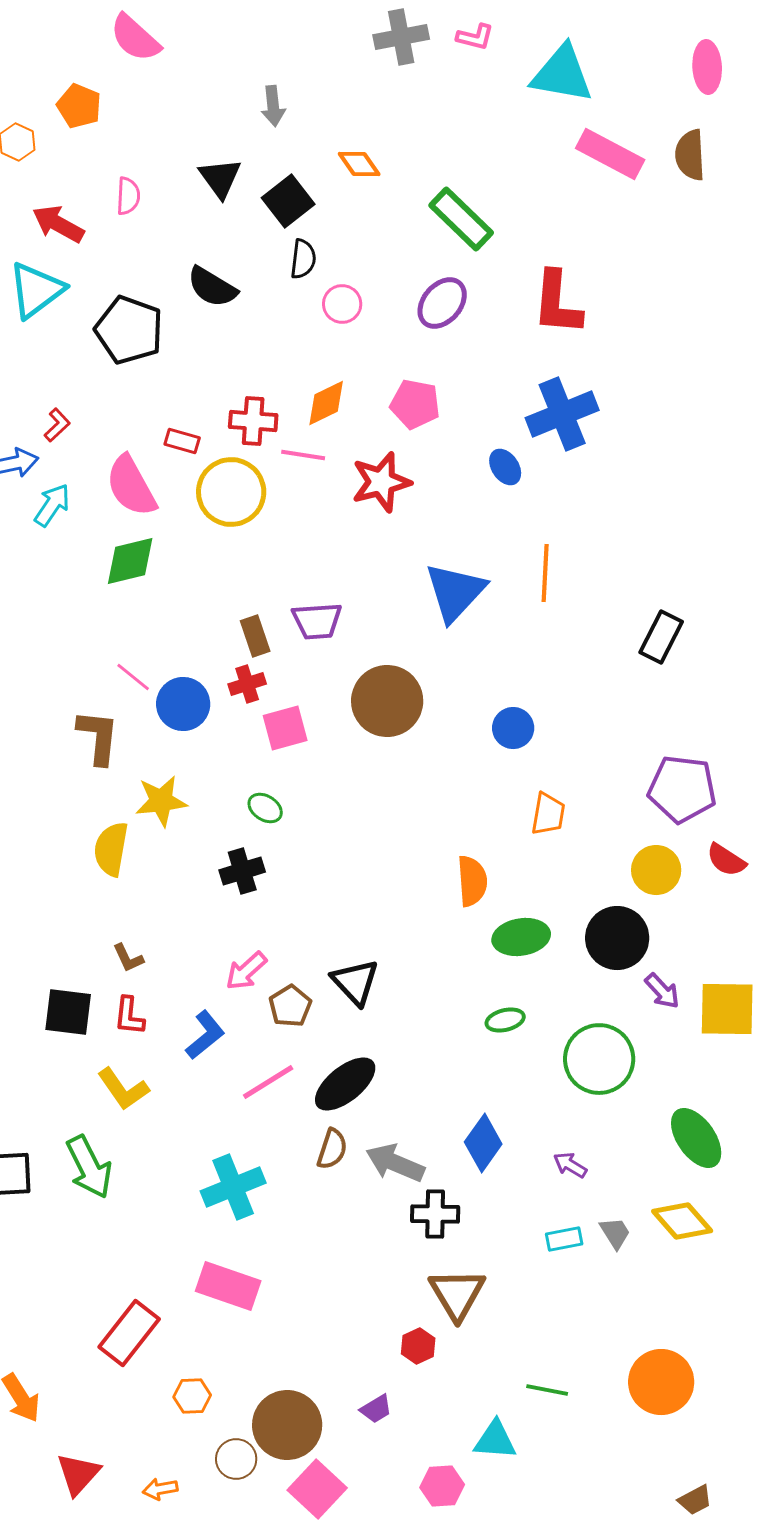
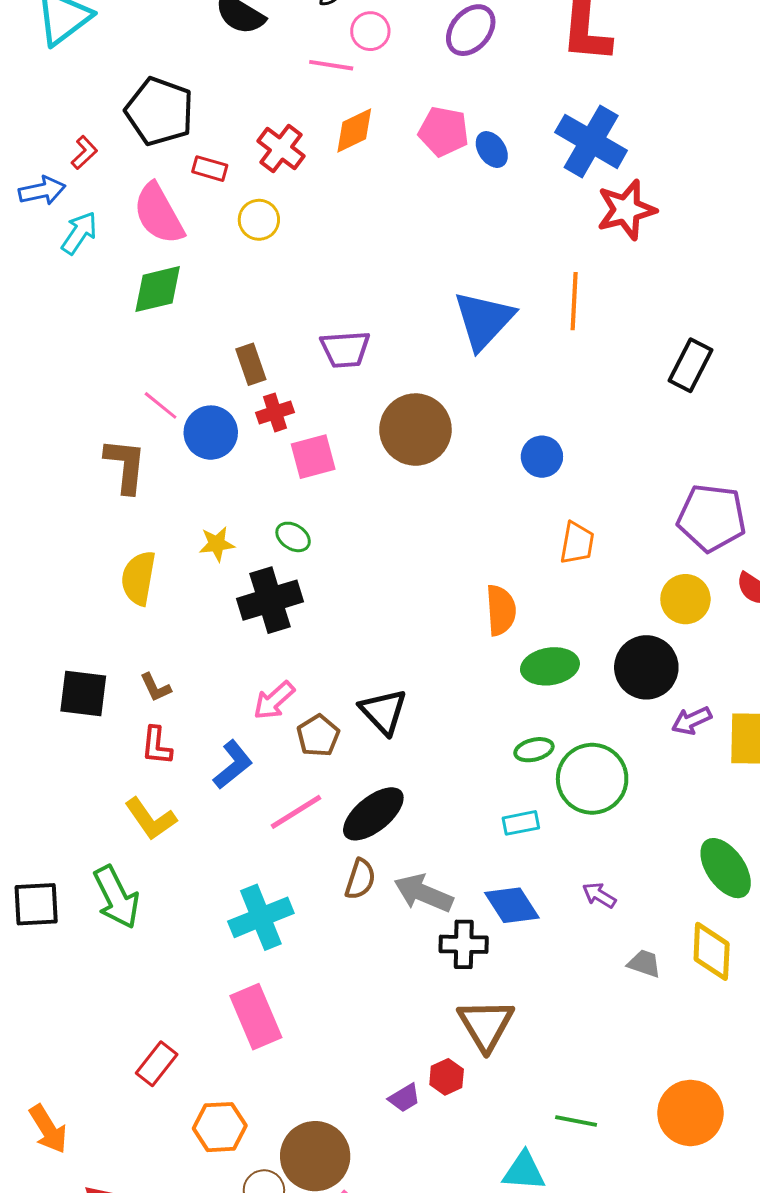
black pentagon: (129, 330) -> (160, 111), moved
blue cross: (562, 414) -> (591, 141), turned -38
red cross: (253, 421) -> (281, 149), turned 33
pink line: (303, 455) -> (331, 65), moved
blue ellipse: (505, 467) -> (492, 150), moved
red star: (381, 482) -> (626, 210), moved
yellow circle: (231, 492) -> (259, 220), size x0.6
brown rectangle: (255, 636) -> (251, 364), moved
yellow star: (161, 801) -> (217, 544), moved, size x0.7
black cross: (242, 871) -> (270, 600), size x1.4
purple arrow: (662, 991) -> (691, 721), turned 108
black square: (68, 1012) -> (83, 693), moved
green circle: (599, 1059) -> (592, 779), moved
blue diamond: (483, 1143) -> (512, 905), moved, turned -68
yellow diamond: (682, 1221) -> (712, 951), turned 44
gray trapezoid: (615, 1233) -> (644, 963), turned -39
cyan rectangle: (564, 1239) -> (521, 823), moved
pink rectangle: (228, 1286) -> (256, 1017), turned 48
red rectangle: (129, 1333) -> (157, 1064), size x0.7
orange hexagon: (192, 1396) -> (220, 1127), size x1.4
purple trapezoid: (376, 1409) -> (404, 1098), moved

